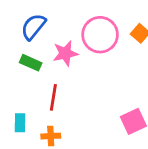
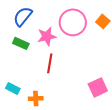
red line: (53, 97) -> (50, 63), moved
cyan rectangle: (20, 123) -> (13, 88), turned -64

